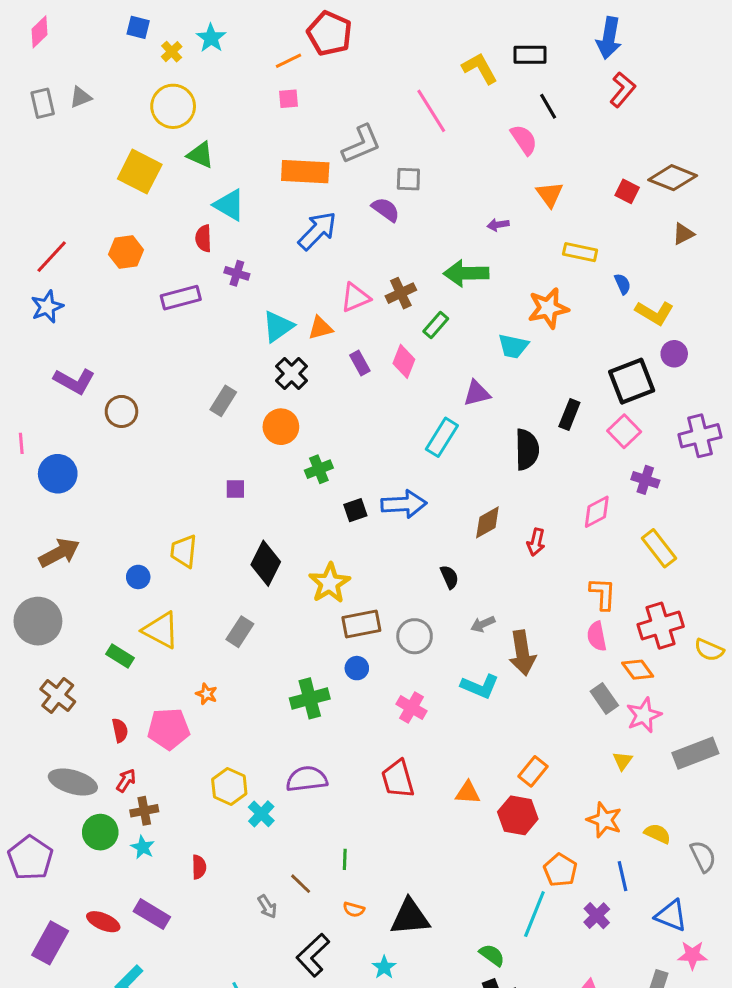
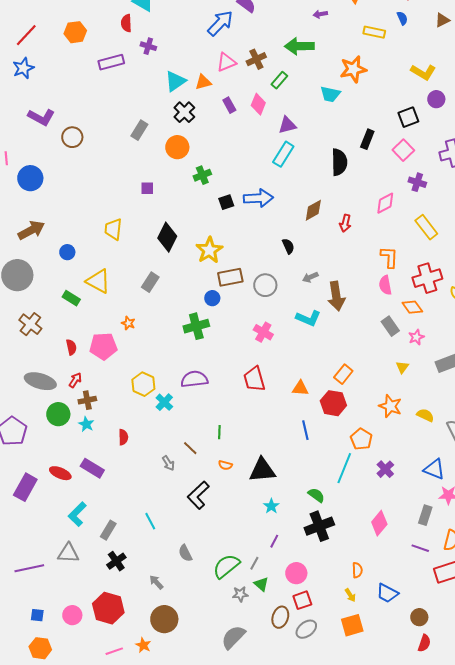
blue arrow: (317, 231) -> (220, 23), moved
blue semicircle: (623, 284) -> (402, 18), moved
black square: (632, 381) -> (408, 117), size x0.7
purple triangle: (477, 393) -> (287, 125), moved
blue circle: (138, 577) -> (67, 252), moved
blue circle: (357, 668) -> (212, 298), moved
pink star: (644, 715) -> (416, 337), size x0.7
blue line: (623, 876) -> (305, 430), moved
cyan star: (384, 967) -> (271, 506), moved

